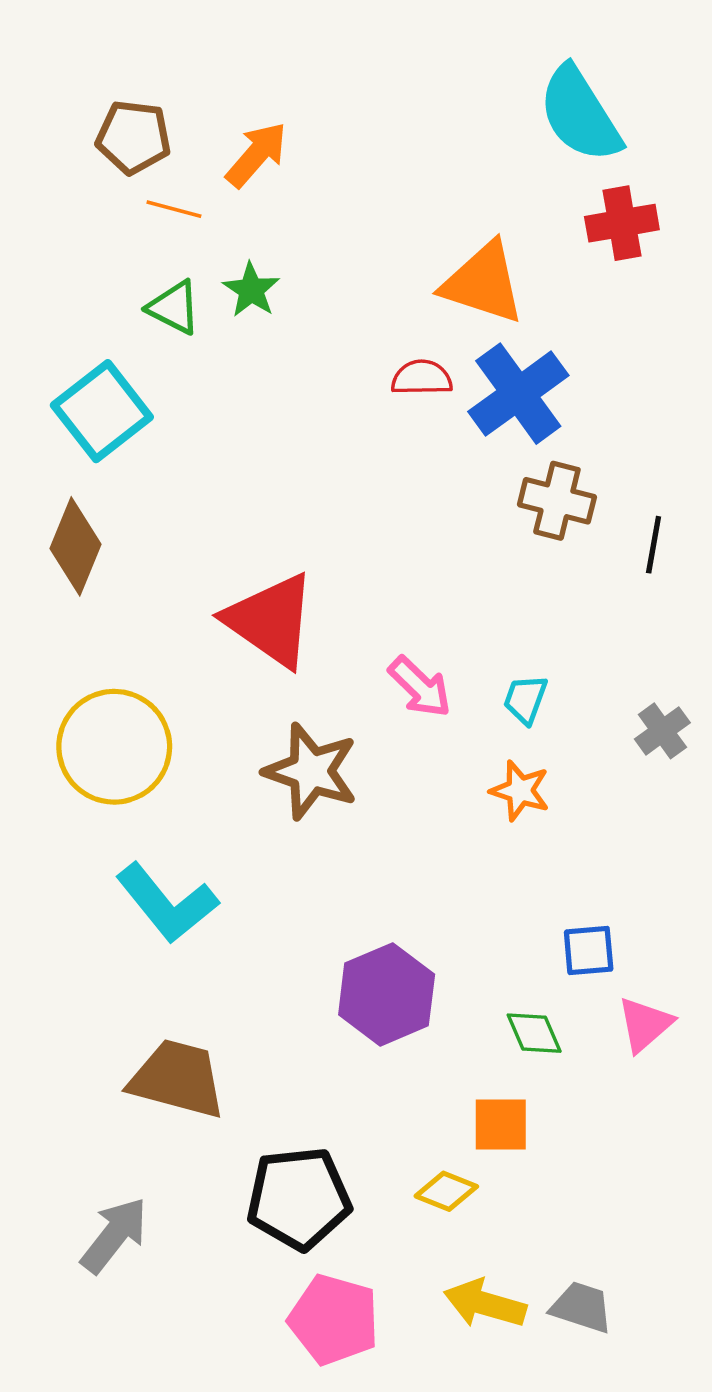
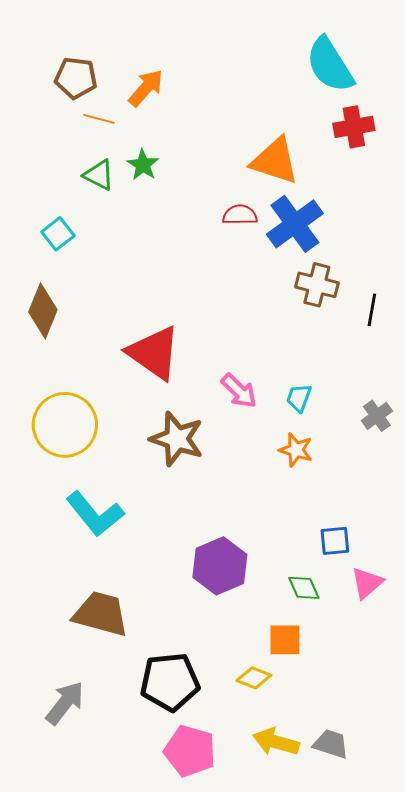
cyan square: (102, 411) -> (58, 234), size x0.6

